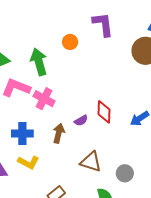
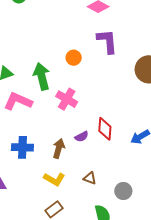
pink cross: (44, 99) -> (67, 99), moved
yellow L-shape: (28, 162) -> (54, 179), moved
brown triangle: (91, 162) -> (90, 178), size x0.6

